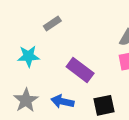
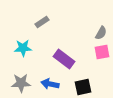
gray star: (26, 100) -> (21, 83), turned 30

